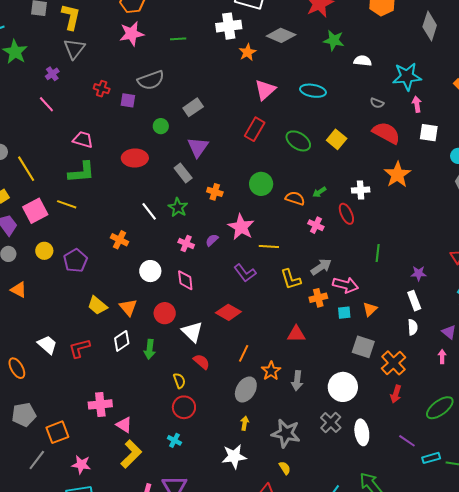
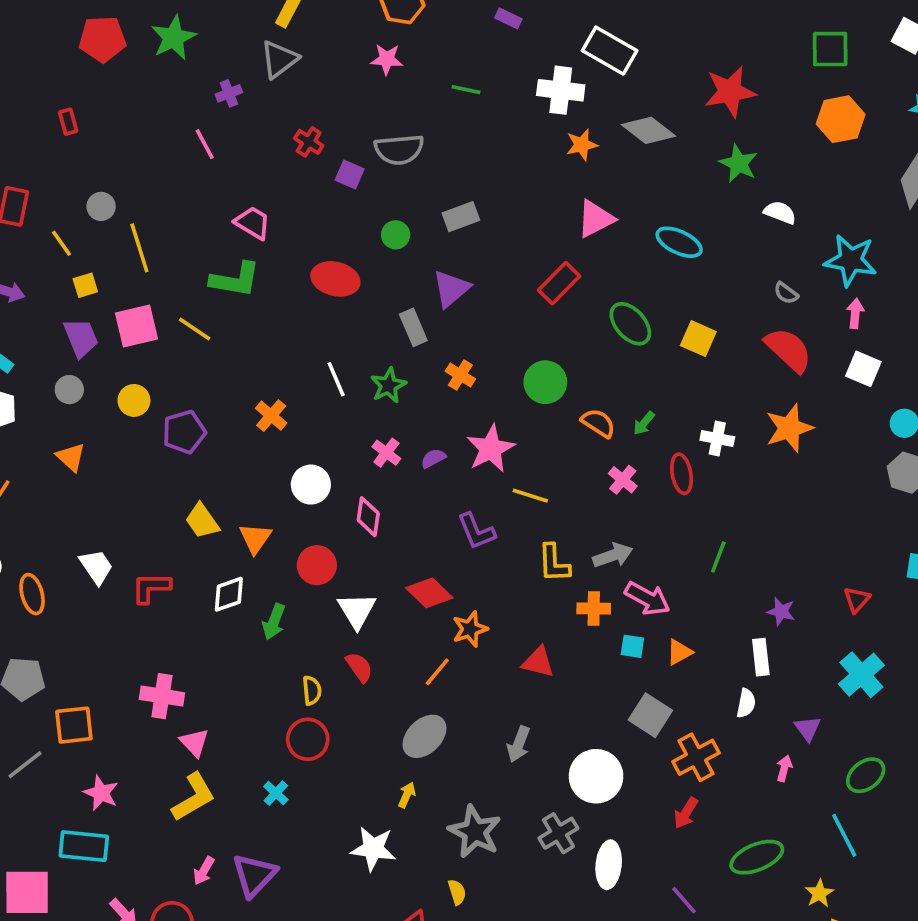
pink star: (132, 34) -> (387, 59), size x0.7
yellow square: (337, 139) -> (698, 339), turned -30
green arrow: (319, 192) -> (644, 423), turned -32
orange star: (271, 371) -> (470, 629), moved

